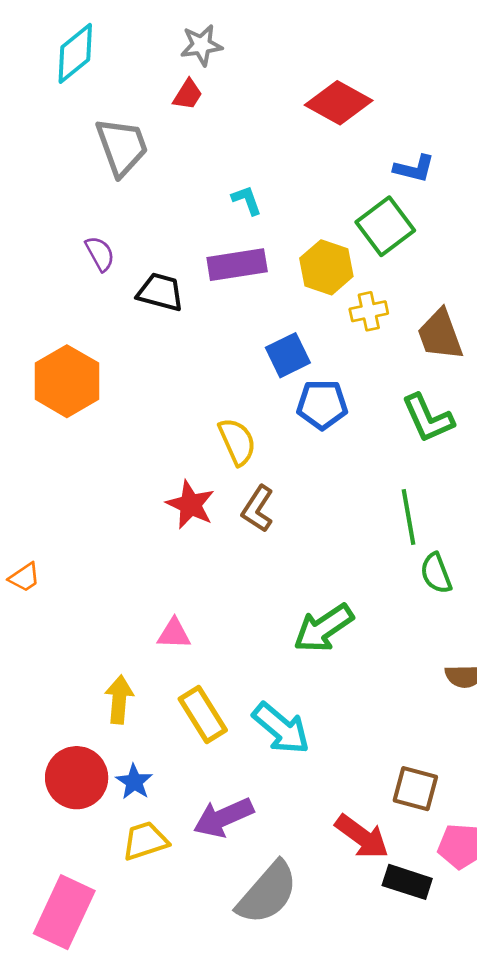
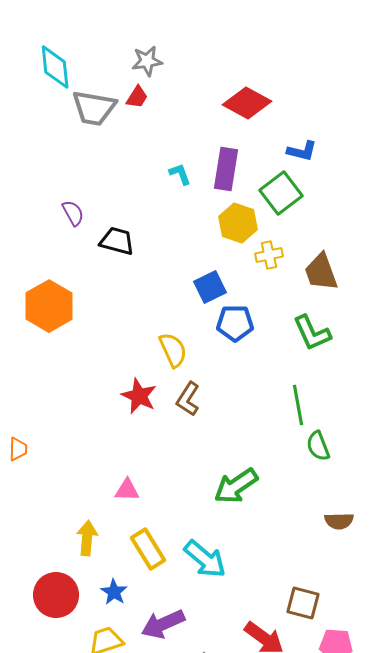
cyan diamond: (75, 53) -> (55, 67), turned -57
gray trapezoid: (122, 147) -> (94, 108), moved, turned 120
purple rectangle: (237, 265) -> (226, 169), moved, turned -72
orange trapezoid: (24, 577) -> (18, 449), turned -55
blue star: (134, 782) -> (114, 592), moved

